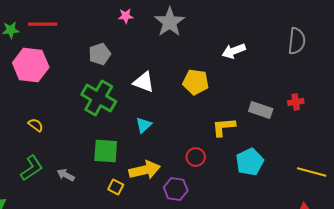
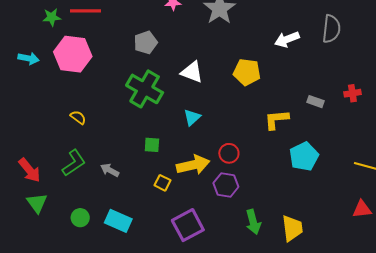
gray semicircle: (297, 41) -> (331, 29), moved
gray rectangle: (261, 110) -> (315, 102), size x0.7
green square: (106, 151) -> (152, 145), size x0.6
red circle: (196, 157) -> (229, 153), moved

